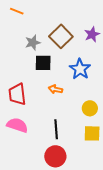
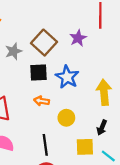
black square: (43, 63) -> (38, 72), moved
yellow circle: (90, 108) -> (66, 118), moved

